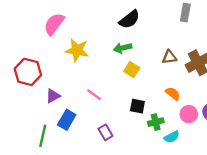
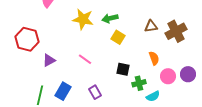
yellow star: (77, 50) -> (83, 19), moved
orange semicircle: (173, 94) -> (154, 58), turned 32
blue rectangle: (67, 120) -> (63, 91), moved

